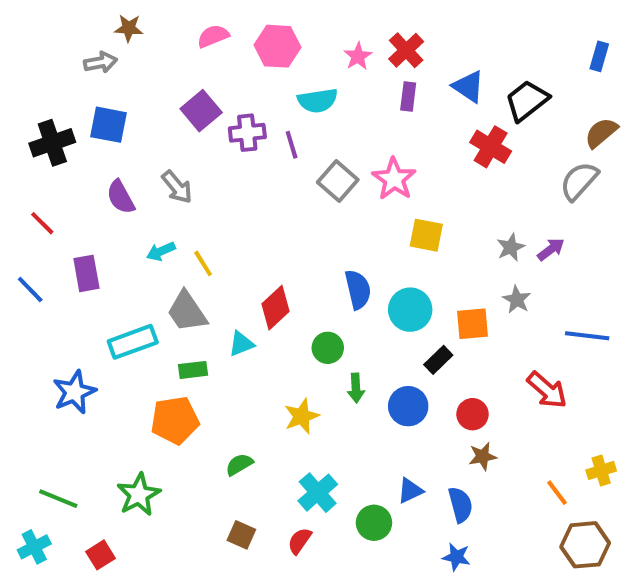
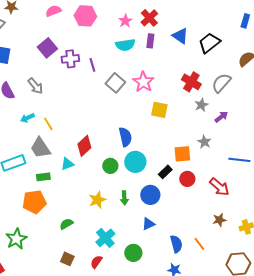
cyan semicircle: (318, 101) -> (125, 45), moved
red cross: (491, 147) -> (191, 82), moved
gray semicircle: (579, 181) -> (221, 83), moved
gray star: (511, 247) -> (201, 105), moved
cyan circle: (410, 310) -> (135, 162), moved
green arrow: (356, 388) -> (124, 198), moved
red circle: (472, 414) -> (187, 179), moved
brown star: (483, 456) -> (219, 220), moved
blue triangle: (410, 491) -> (148, 224), moved
orange line: (557, 493) -> (199, 244), moved

